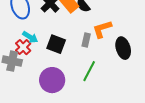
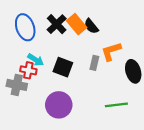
red cross: (23, 47) -> (28, 70), turned -35
green line: (89, 71) -> (116, 105), moved, turned 55

